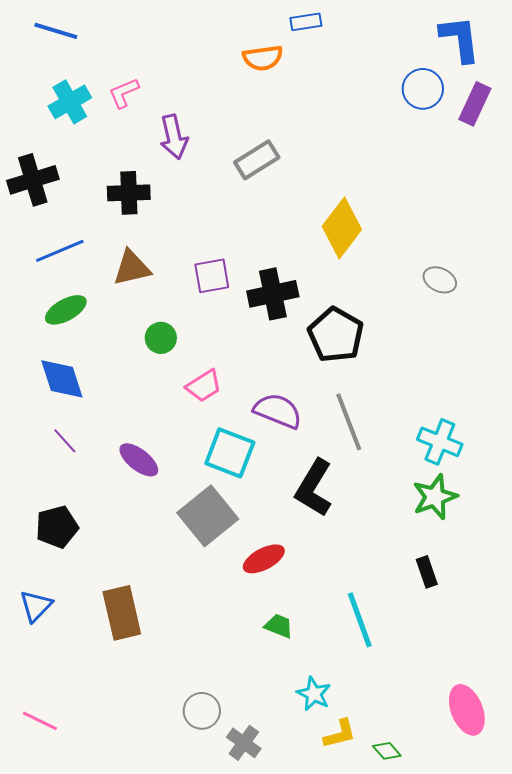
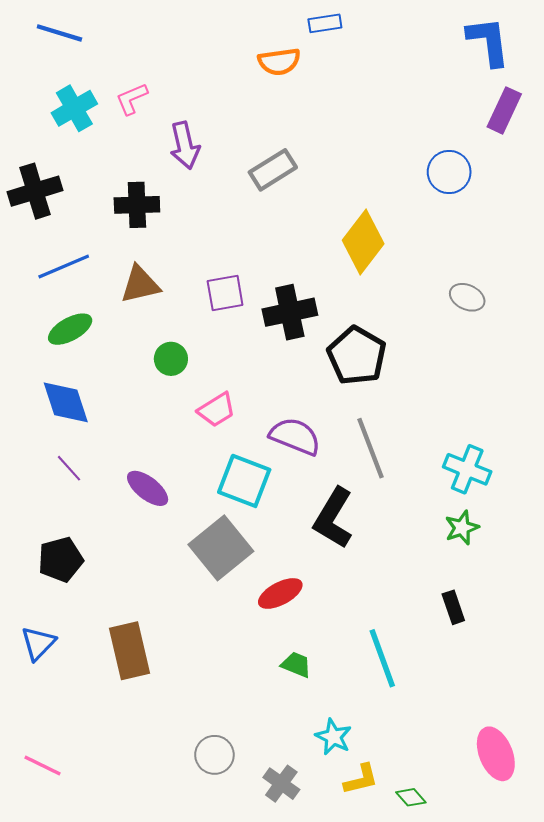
blue circle: (423, 89) -> (449, 172), moved
green star: (435, 497) -> (462, 528), size x0.7
gray cross: (244, 743) -> (281, 784), moved

